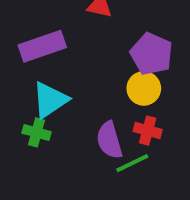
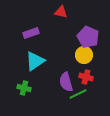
purple rectangle: (42, 46) -> (31, 33), size x0.7
green cross: (37, 132) -> (24, 88), moved

